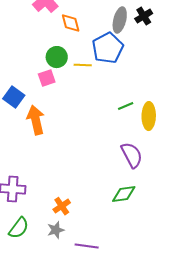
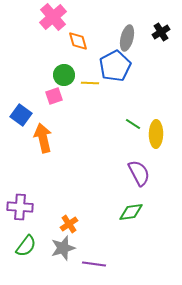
black cross: (144, 16) -> (161, 32), moved
green line: (126, 106) -> (133, 124), turned 56
gray star: (56, 230) -> (63, 248), size x1.4

